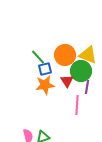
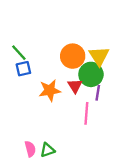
yellow triangle: (88, 55) -> (99, 56), turned 36
green line: (38, 57) -> (19, 53), moved
blue square: (45, 69) -> (23, 69), moved

